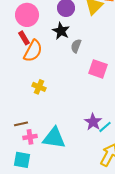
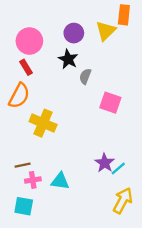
orange semicircle: (33, 51) -> (19, 96), moved
yellow cross: (39, 87) -> (43, 123), size x1.6
cyan triangle: (54, 138) -> (60, 181), size x0.7

